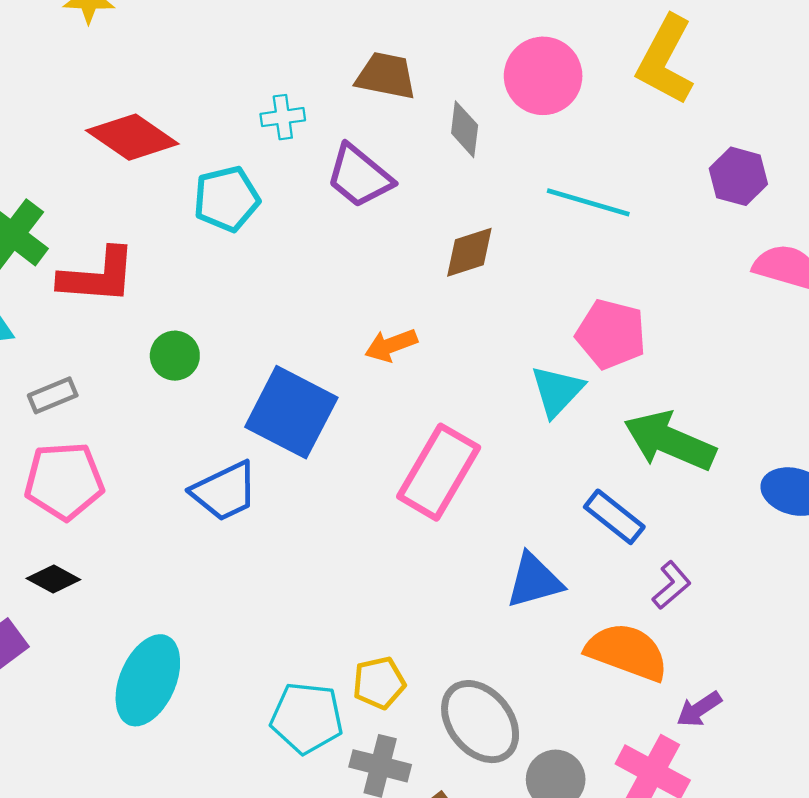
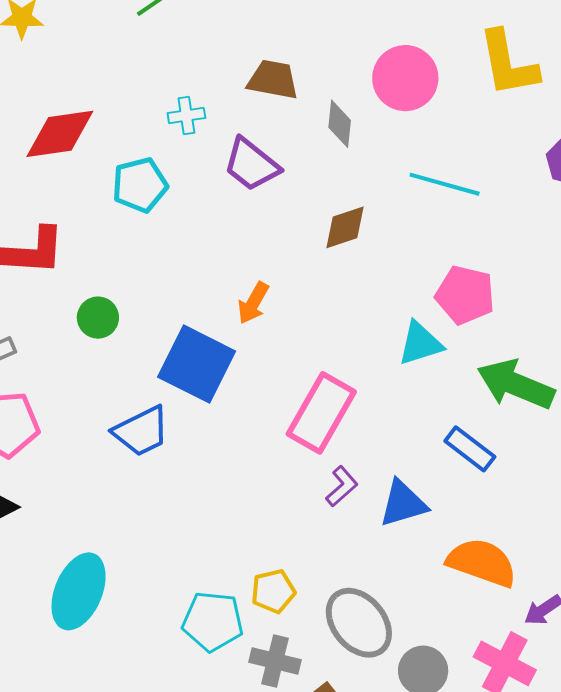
yellow L-shape: (665, 60) -> (508, 64), turned -38
red diamond: (132, 137) -> (60, 134), turned -42
orange arrow: (391, 345) -> (253, 303), moved, turned -39
cyan triangle: (557, 391) -> (420, 343), turned 30
purple L-shape: (671, 585) -> (342, 486), moved

